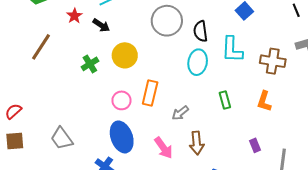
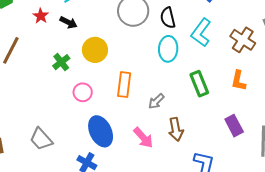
cyan L-shape: (232, 49) -> (201, 33), turned 40
brown cross: (273, 61) -> (243, 40), turned 30
pink circle: (121, 100) -> (83, 92), moved
green rectangle: (225, 100) -> (199, 84), size x1.4
purple rectangle: (255, 145) -> (234, 126), size x1.5

